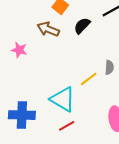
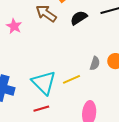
yellow line: (89, 79) -> (71, 79), moved

